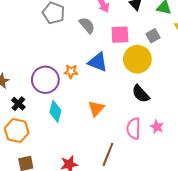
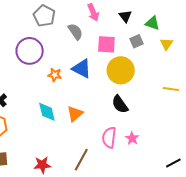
gray square: (153, 36) -> (136, 41), moved
purple circle: (45, 80) -> (30, 51), moved
cyan diamond: (55, 111) -> (47, 112), moved, turned -35

